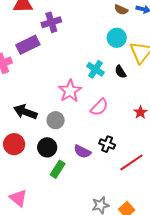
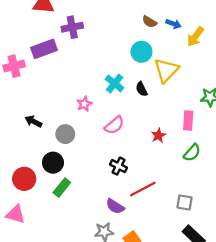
pink star: (70, 91) -> (84, 104), size x0.6
black arrow: (25, 112) -> (33, 121), size x0.7
red circle: (14, 144) -> (24, 179), moved
purple semicircle: (82, 152) -> (115, 206), moved
pink triangle: (18, 198) -> (16, 214), turned -30

